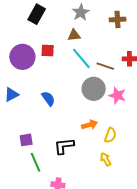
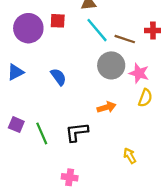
yellow semicircle: (110, 135) -> (145, 98), moved
purple square: (26, 140) -> (16, 125), moved, turned 32
yellow arrow: (106, 159) -> (130, 156), moved
green line: (36, 162) -> (42, 133), moved

